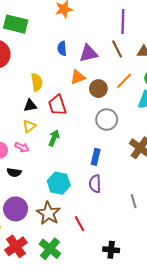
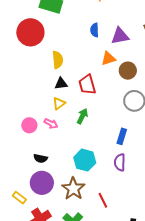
yellow semicircle: (37, 82) -> (58, 60), moved
black semicircle: (14, 172) -> (41, 158), moved

